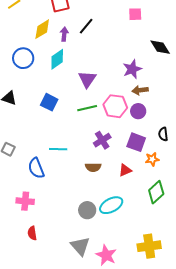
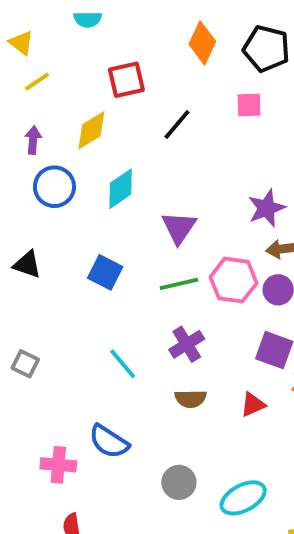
pink square: (135, 14) -> (249, 105), moved
purple arrow: (64, 34) -> (33, 140), moved
purple cross: (102, 140) -> (187, 344), moved
cyan line: (58, 149) -> (123, 364), turned 48
blue semicircle: (36, 168) -> (109, 441), moved, turned -35
cyan ellipse: (111, 205) -> (243, 498), moved

